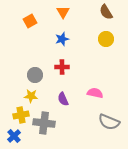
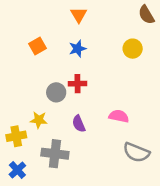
brown semicircle: (106, 12) -> (146, 15), moved
orange square: (30, 21) -> (37, 46), moved
gray circle: (35, 75) -> (56, 92), moved
yellow cross: (21, 115) -> (16, 136), moved

